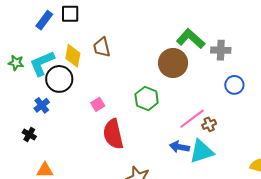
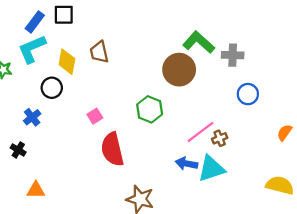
cyan L-shape: (42, 63) -> (32, 49), moved
black circle: (59, 79) -> (52, 88), size x0.7

